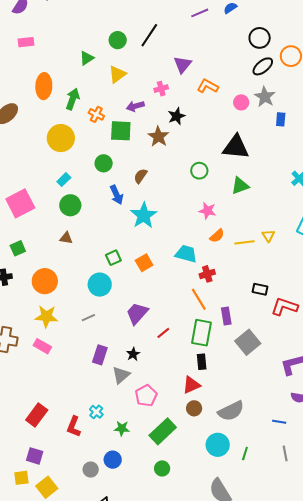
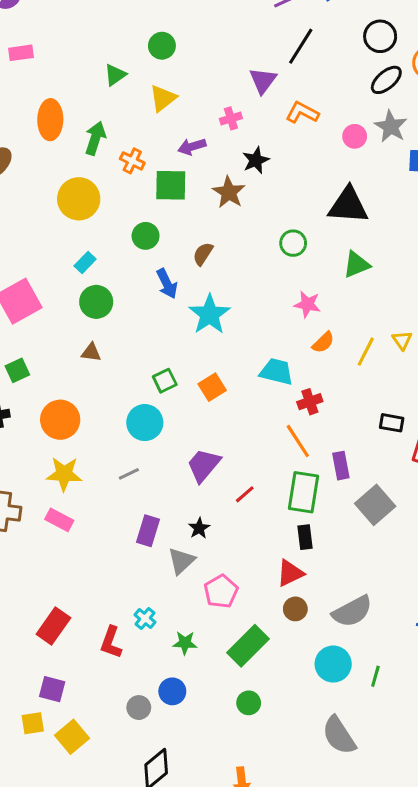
black line: (149, 35) -> (301, 46), moved
yellow line: (245, 242) -> (366, 352), turned -54

